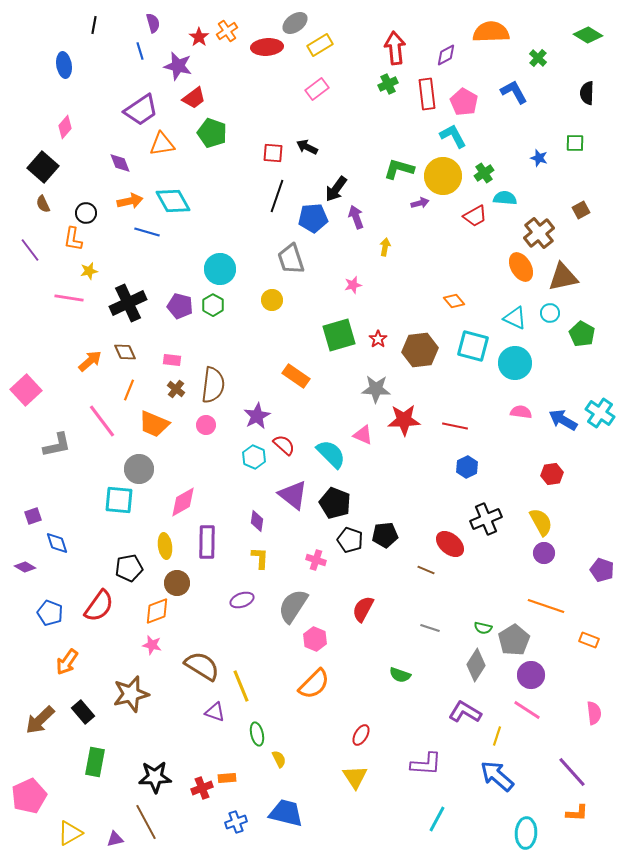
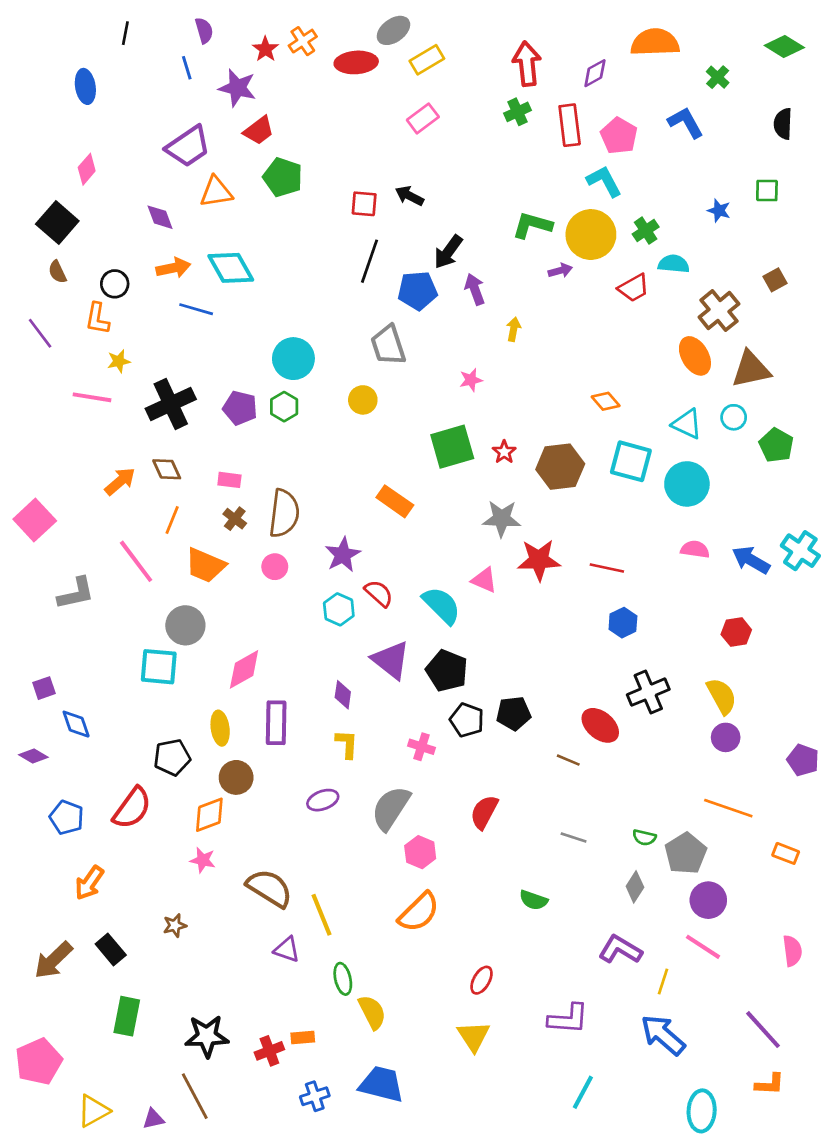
gray diamond: (476, 665) -> (635, 887), size x0.7
brown star: (131, 694) -> (175, 925), size x0.5
yellow semicircle: (279, 759) -> (372, 1012), size x1.5

